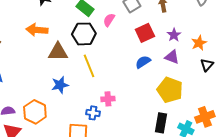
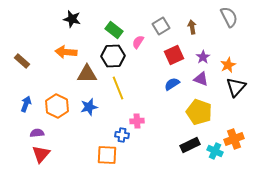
black triangle: (207, 65) -> (236, 87), size x1.5
orange hexagon: (35, 112) -> (57, 106), moved
black rectangle: (161, 123) -> (190, 145), turned 54

